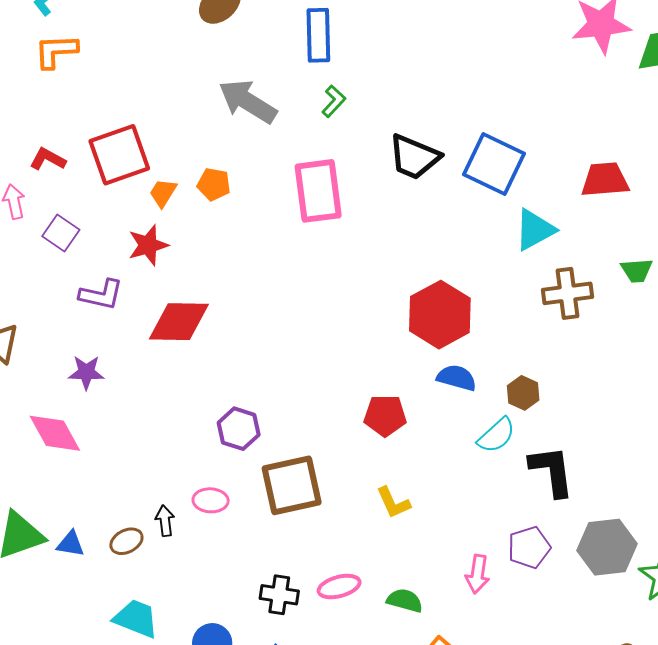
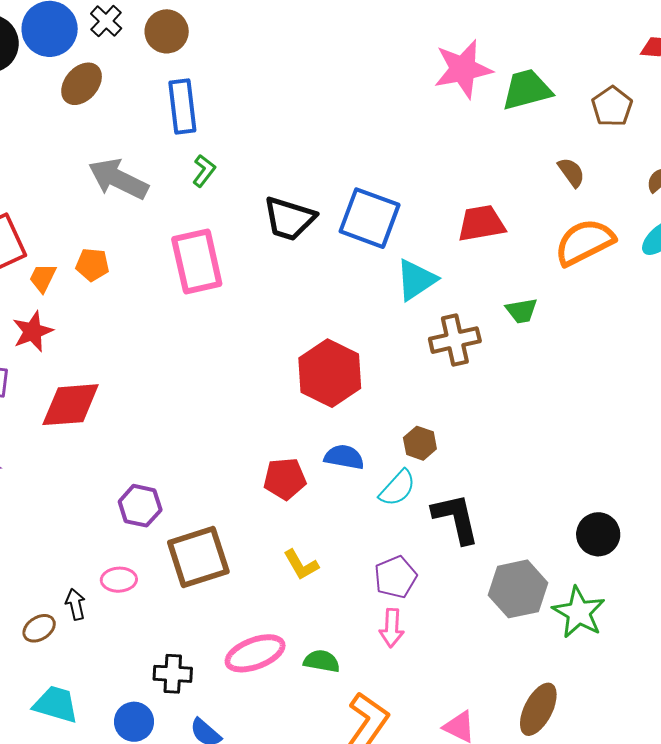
blue semicircle: (457, 378) -> (344, 457), moved
purple pentagon: (529, 547) -> (395, 577), moved
pink ellipse: (339, 587) -> (255, 653), size x1.4
black cross: (279, 595) -> (173, 674), moved

